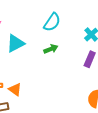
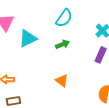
orange triangle: (15, 89) -> (62, 81), moved

